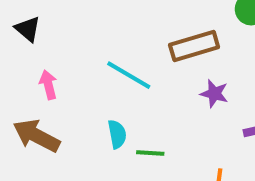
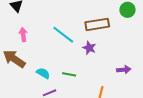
purple star: (214, 94) -> (89, 48), moved
cyan semicircle: (117, 134) -> (43, 73), moved, turned -56

